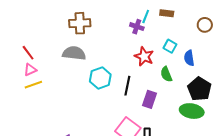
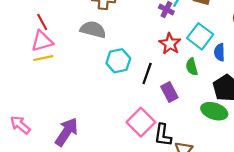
cyan square: (170, 46) -> (200, 36), size x1.6
pink triangle: (30, 70) -> (42, 41), size x1.5
purple rectangle: (150, 99) -> (169, 92), turned -54

